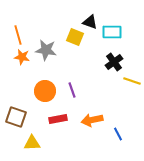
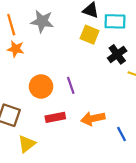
yellow square: (75, 37) -> (90, 35), moved
gray star: (46, 50) -> (42, 21), moved
yellow triangle: (32, 143) -> (27, 144), turned -36

